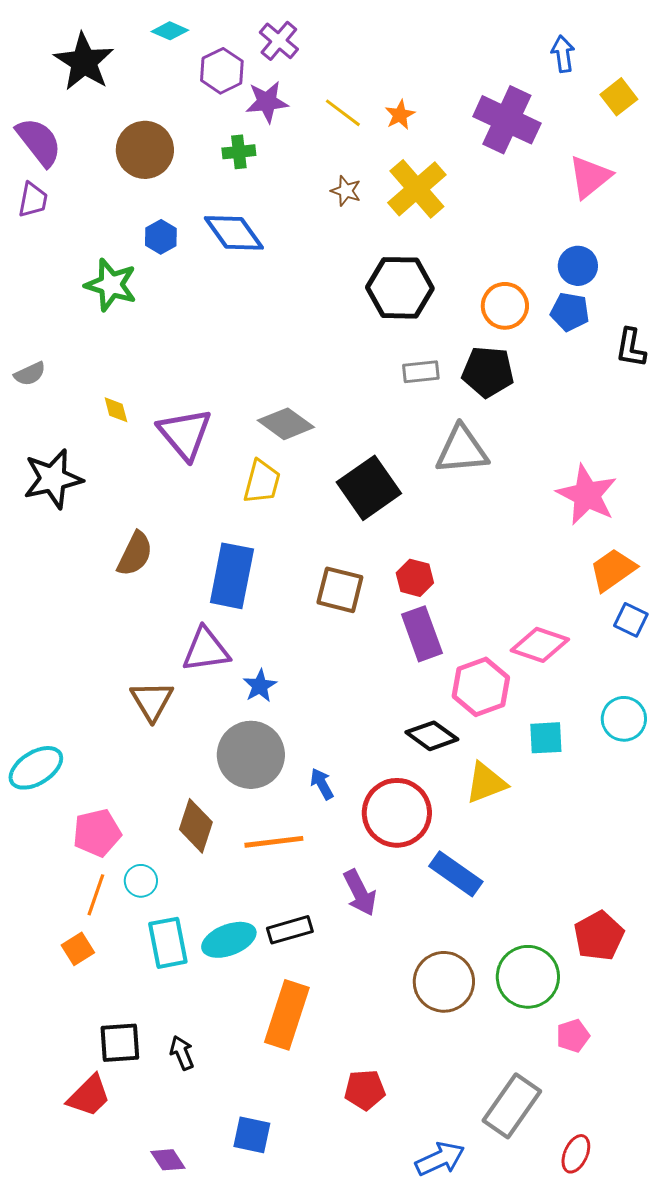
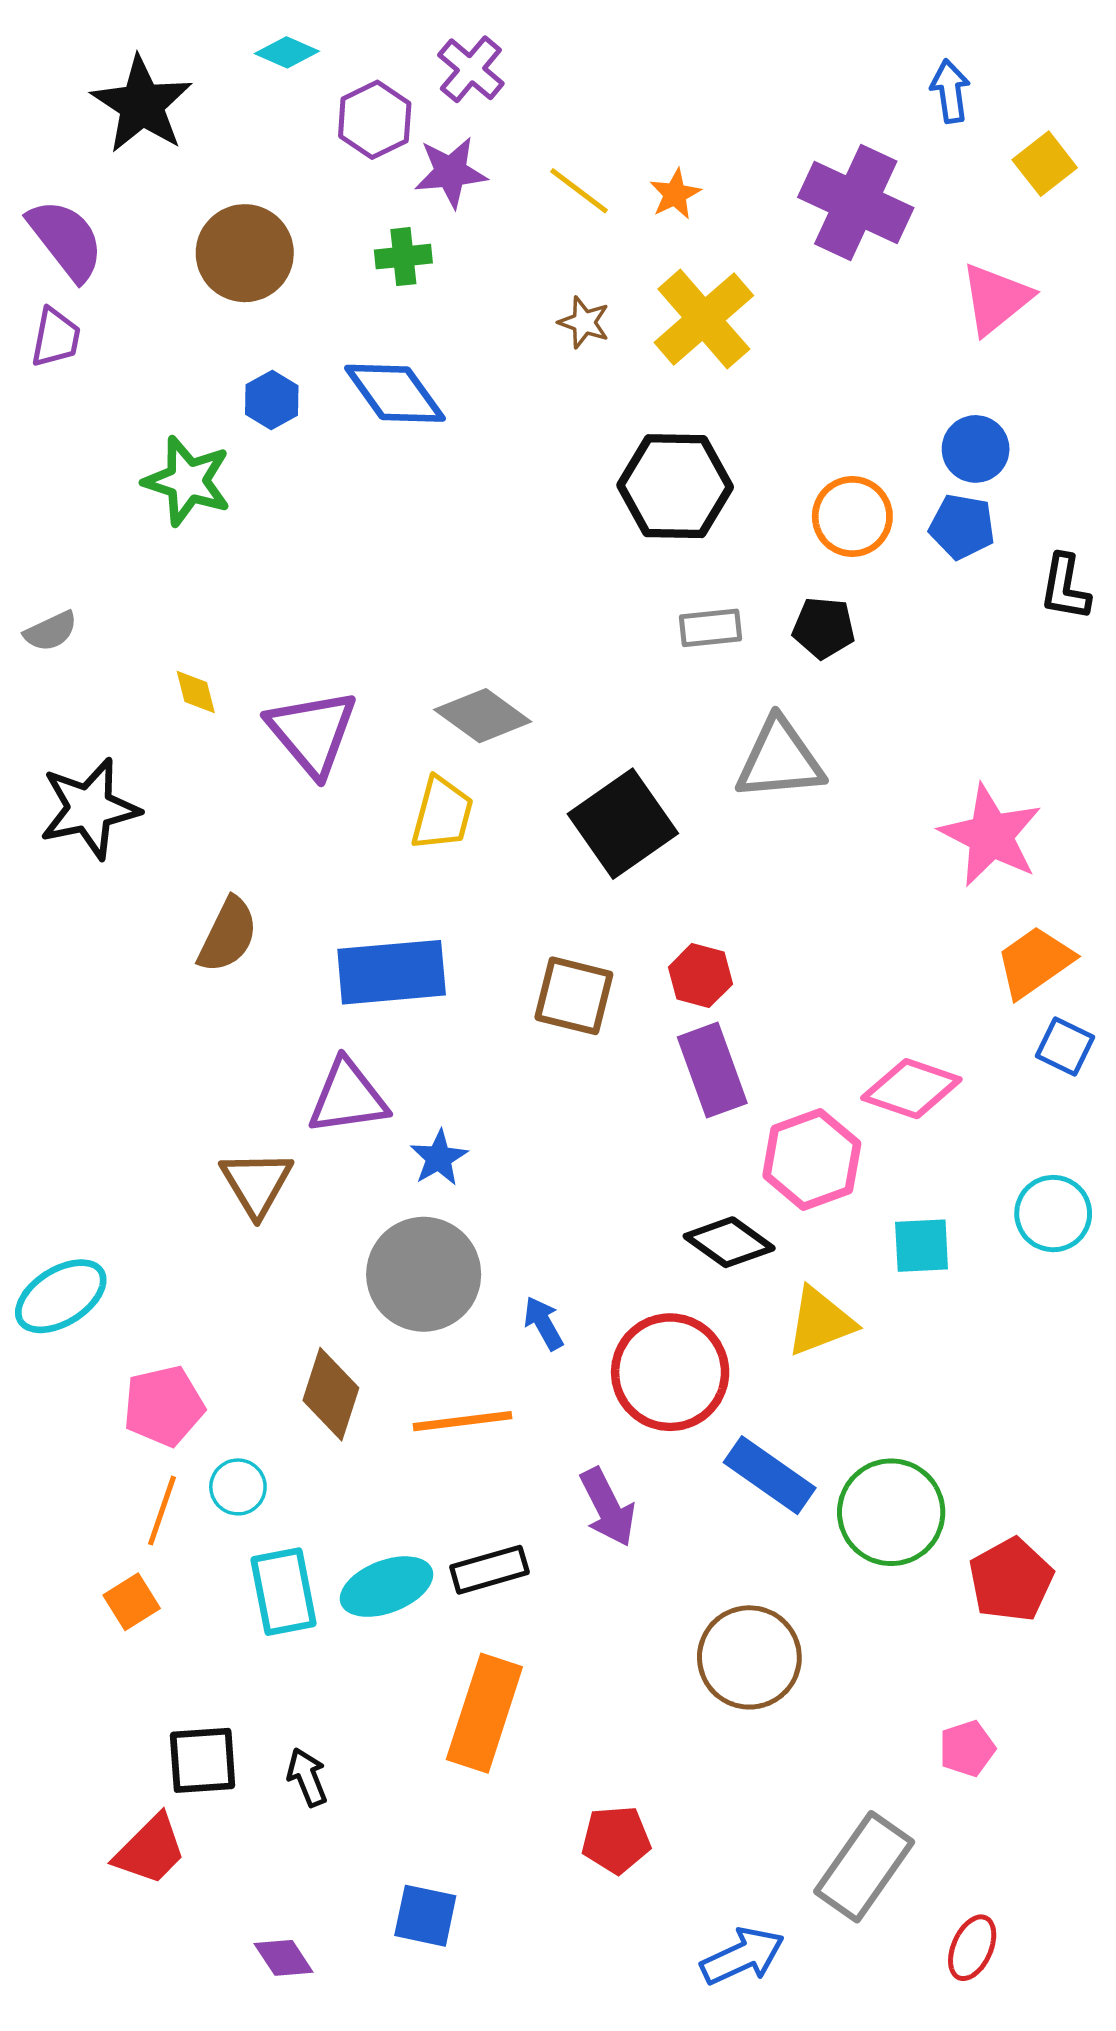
black pentagon: (488, 372) -> (824, 628), size x0.7
blue rectangle: (232, 576) -> (392, 972), turned 74
green circle: (528, 977) -> (891, 1512), moved

